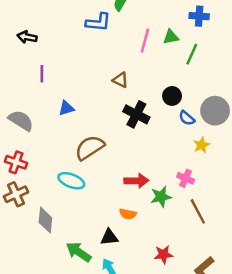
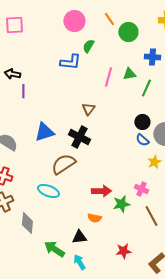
purple line: (42, 74) -> (23, 91), moved
brown triangle: (120, 80) -> (88, 109), turned 40
black circle: (172, 96) -> (142, 122), moved
blue triangle: (66, 108) -> (44, 132), size x1.5
black cross: (136, 114) -> (79, 137), moved

